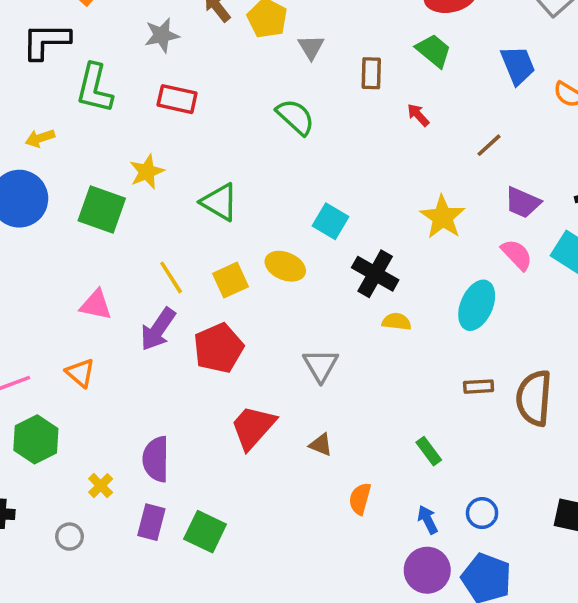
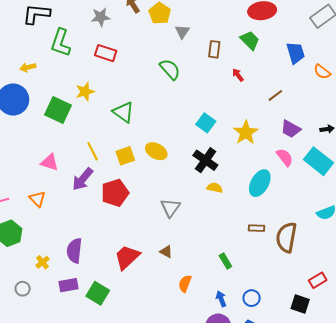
cyan square: (331, 221) -> (206, 123), moved
red trapezoid: (253, 427) -> (127, 257), moved
purple rectangle: (151, 522) -> (69, 285), turned 60

